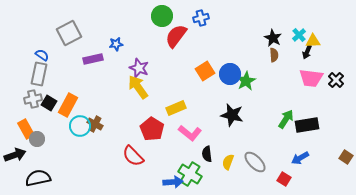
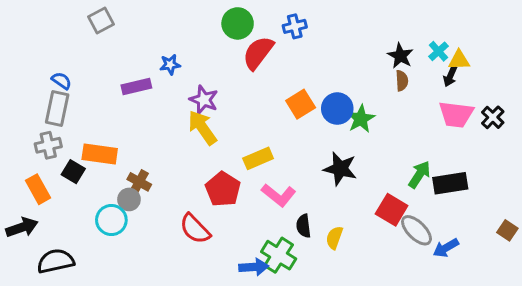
gray square: (69, 33) -> (101, 21), moved, size x0.7
black square: (49, 103) -> (73, 172), moved
orange rectangle: (68, 105) -> (100, 154), turned 70
cyan circle: (80, 126) -> (111, 220), moved
gray circle: (37, 139) -> (129, 199), moved
blue arrow: (300, 158) -> (446, 248), moved
gray ellipse: (255, 162) -> (416, 230), moved
red square: (284, 179) -> (392, 210), moved, size x1.5

